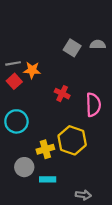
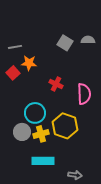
gray line: (13, 63) -> (15, 47), moved
cyan circle: (16, 121) -> (35, 113), moved
gray circle: (24, 167) -> (22, 132), moved
cyan rectangle: (48, 179) -> (43, 161), size x1.5

